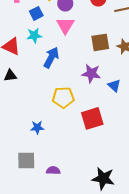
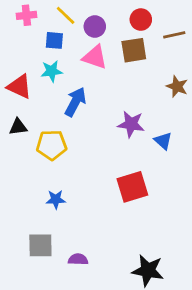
blue square: (36, 13) -> (54, 40), turned 32
pink triangle: (65, 25) -> (95, 57), turned -42
brown square: (100, 42) -> (134, 50), moved
yellow pentagon: (63, 97) -> (52, 145), moved

